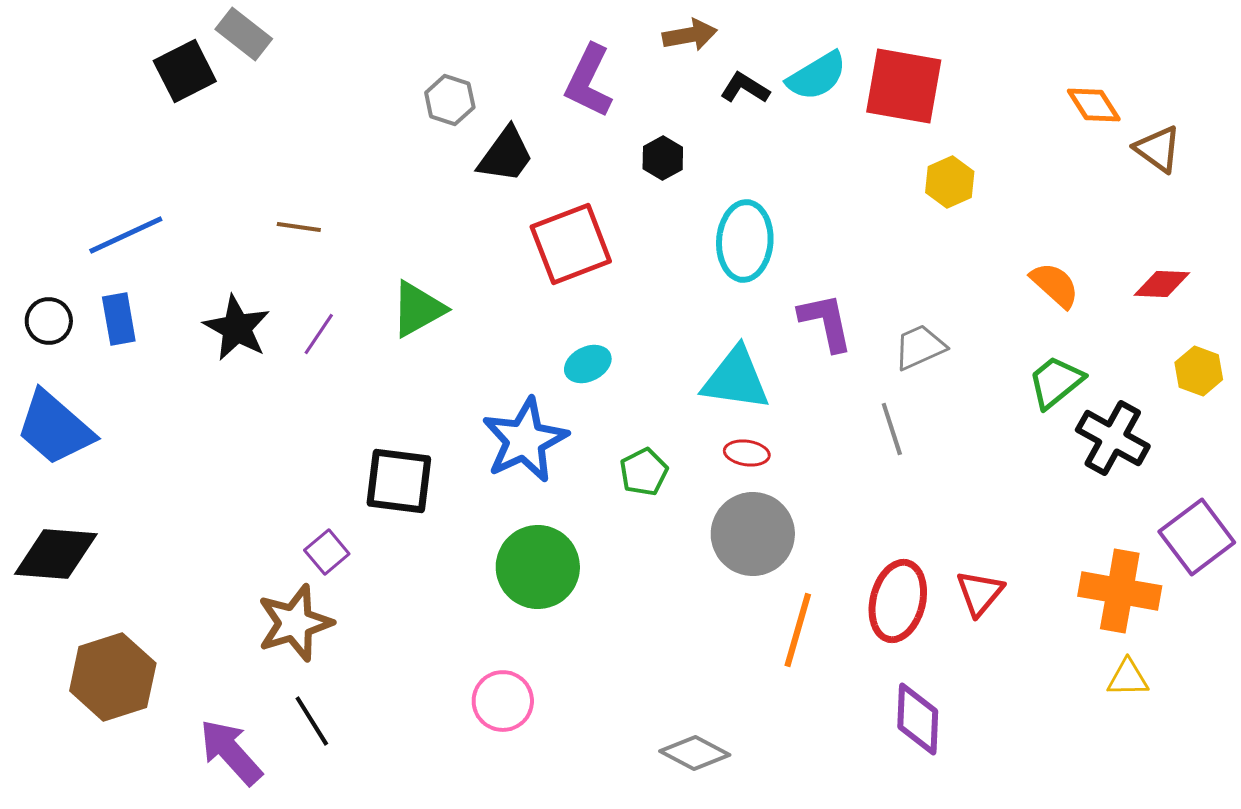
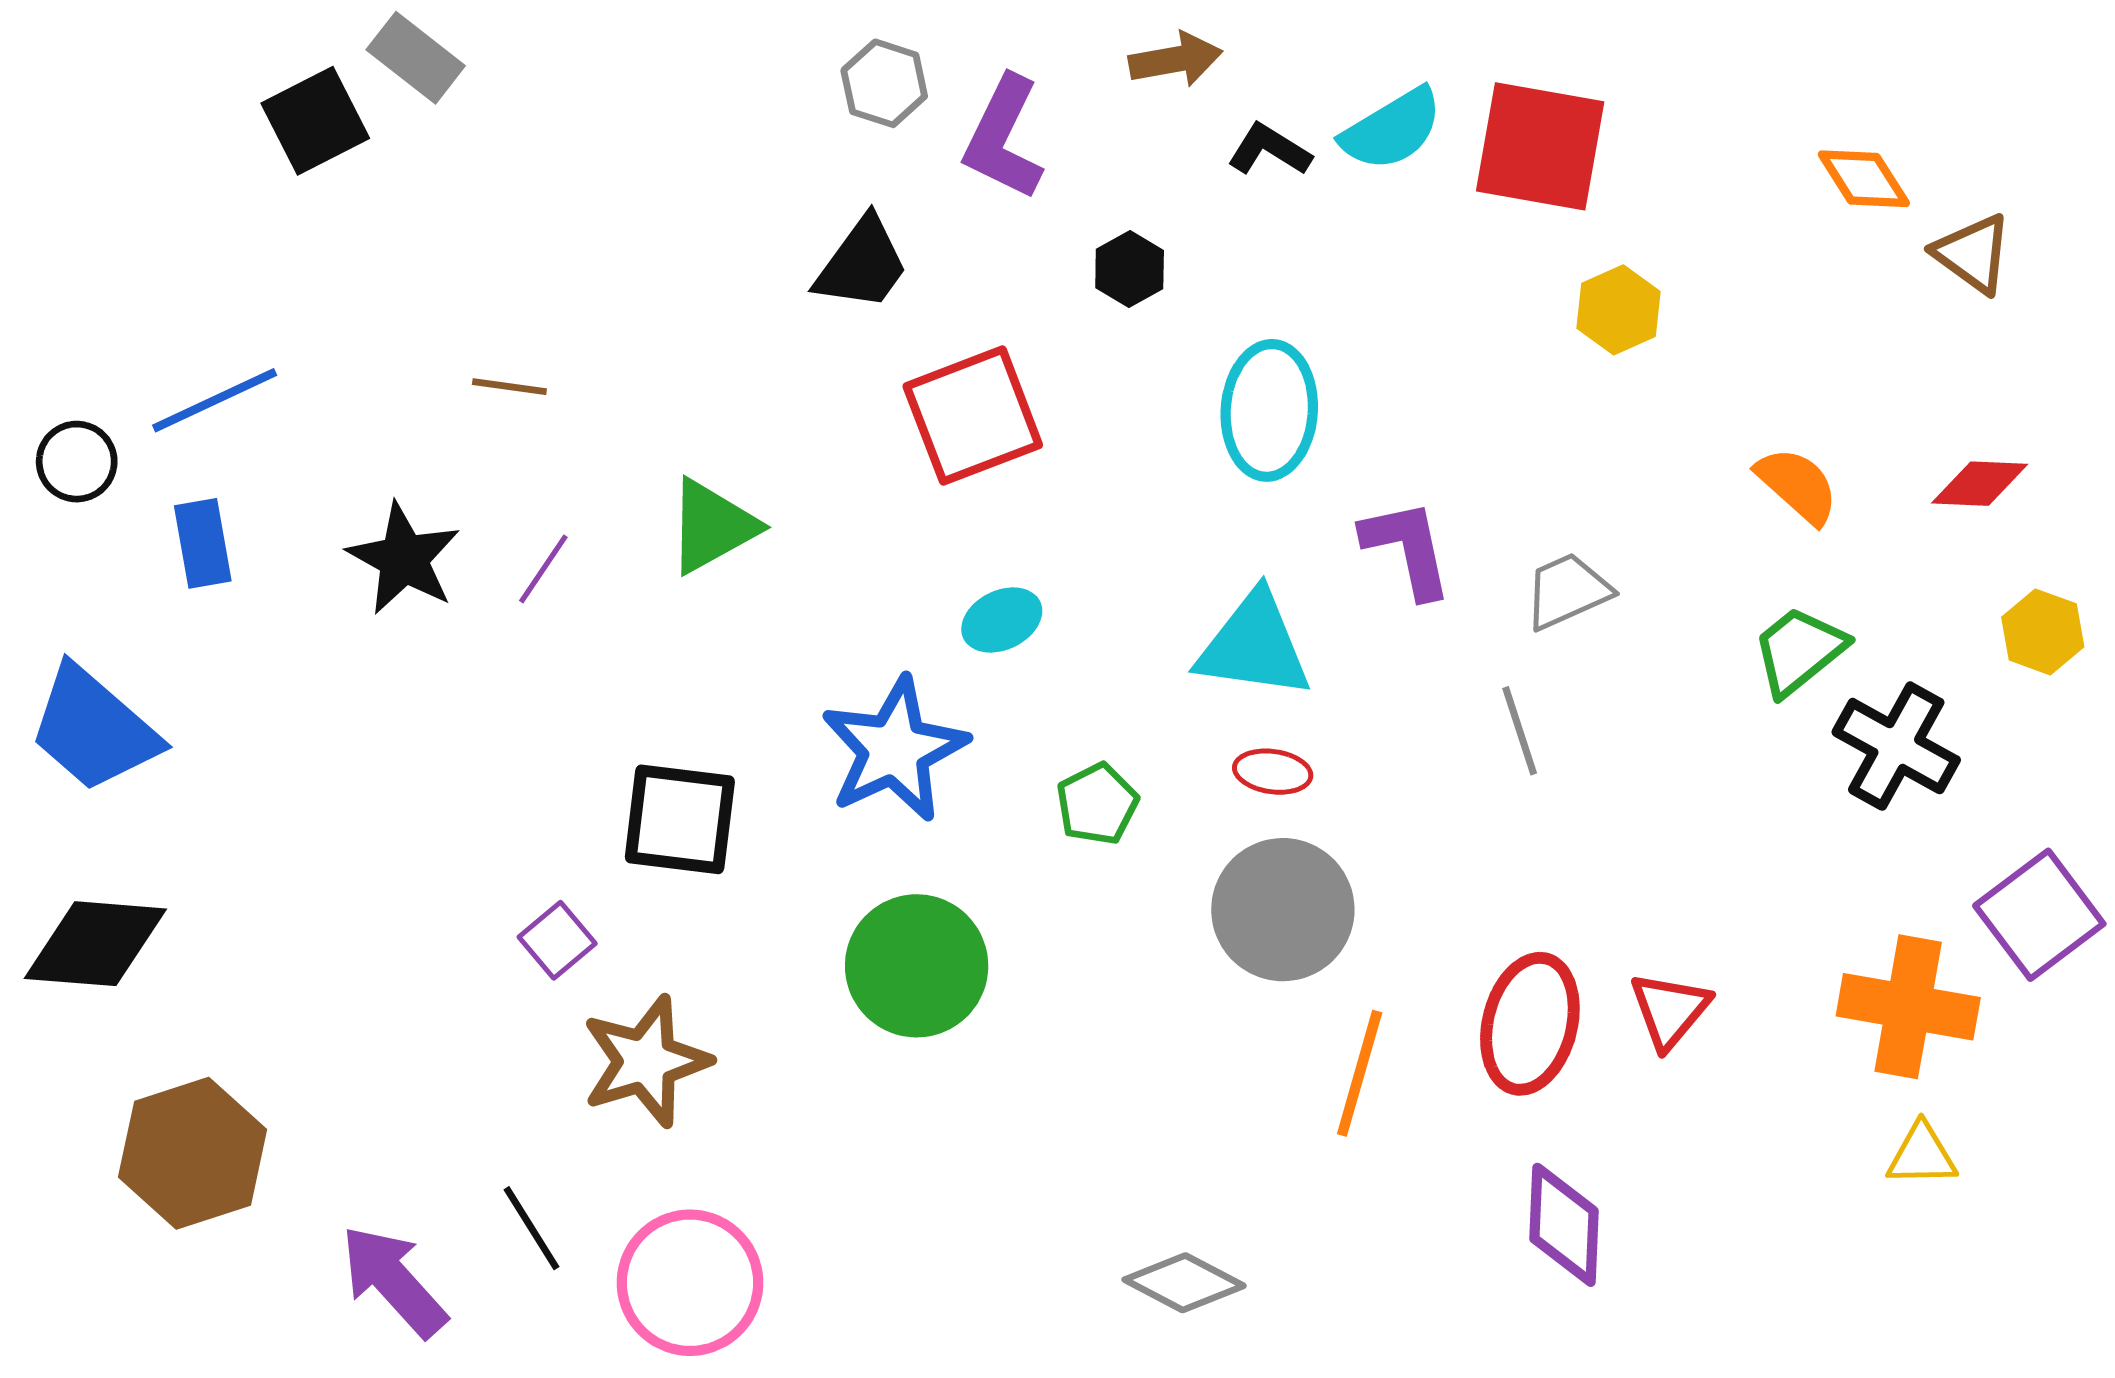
gray hexagon: (450, 100) -> (884, 83), moved
black circle: (49, 321) -> (77, 462), moved
brown star: (295, 623) -> (646, 1061), moved
pink circle: (503, 701) -> (690, 1283), moved, size x1.4

